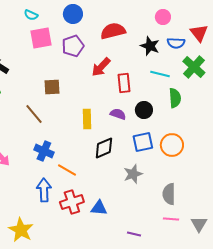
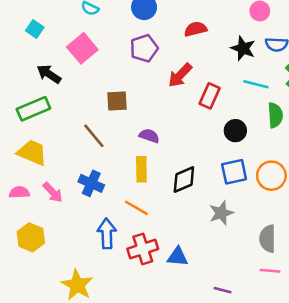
red semicircle: (113, 31) -> (195, 29), size x0.7
pink square: (41, 38) -> (82, 48), moved, turned -30
red rectangle: (124, 83) -> (210, 96), turned 30
purple semicircle: (118, 114) -> (149, 136), moved
yellow rectangle: (87, 119) -> (141, 169), moved
blue cross: (44, 151) -> (91, 183), moved

